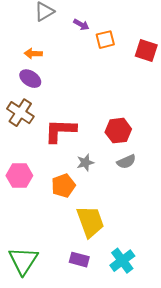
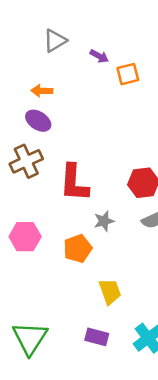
brown cross: (20, 113) -> (26, 161), turned 32
red L-shape: (60, 131) -> (74, 183), turned -88
yellow trapezoid: (90, 222) -> (110, 292), size x0.7

